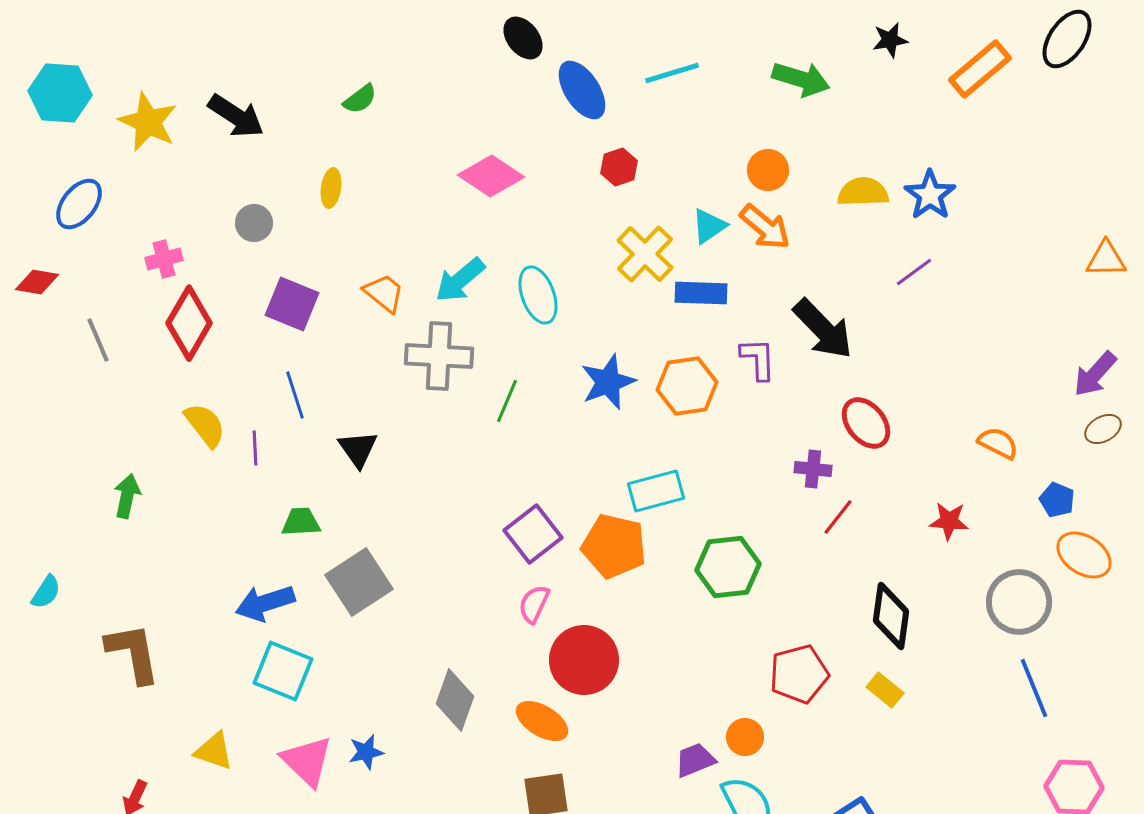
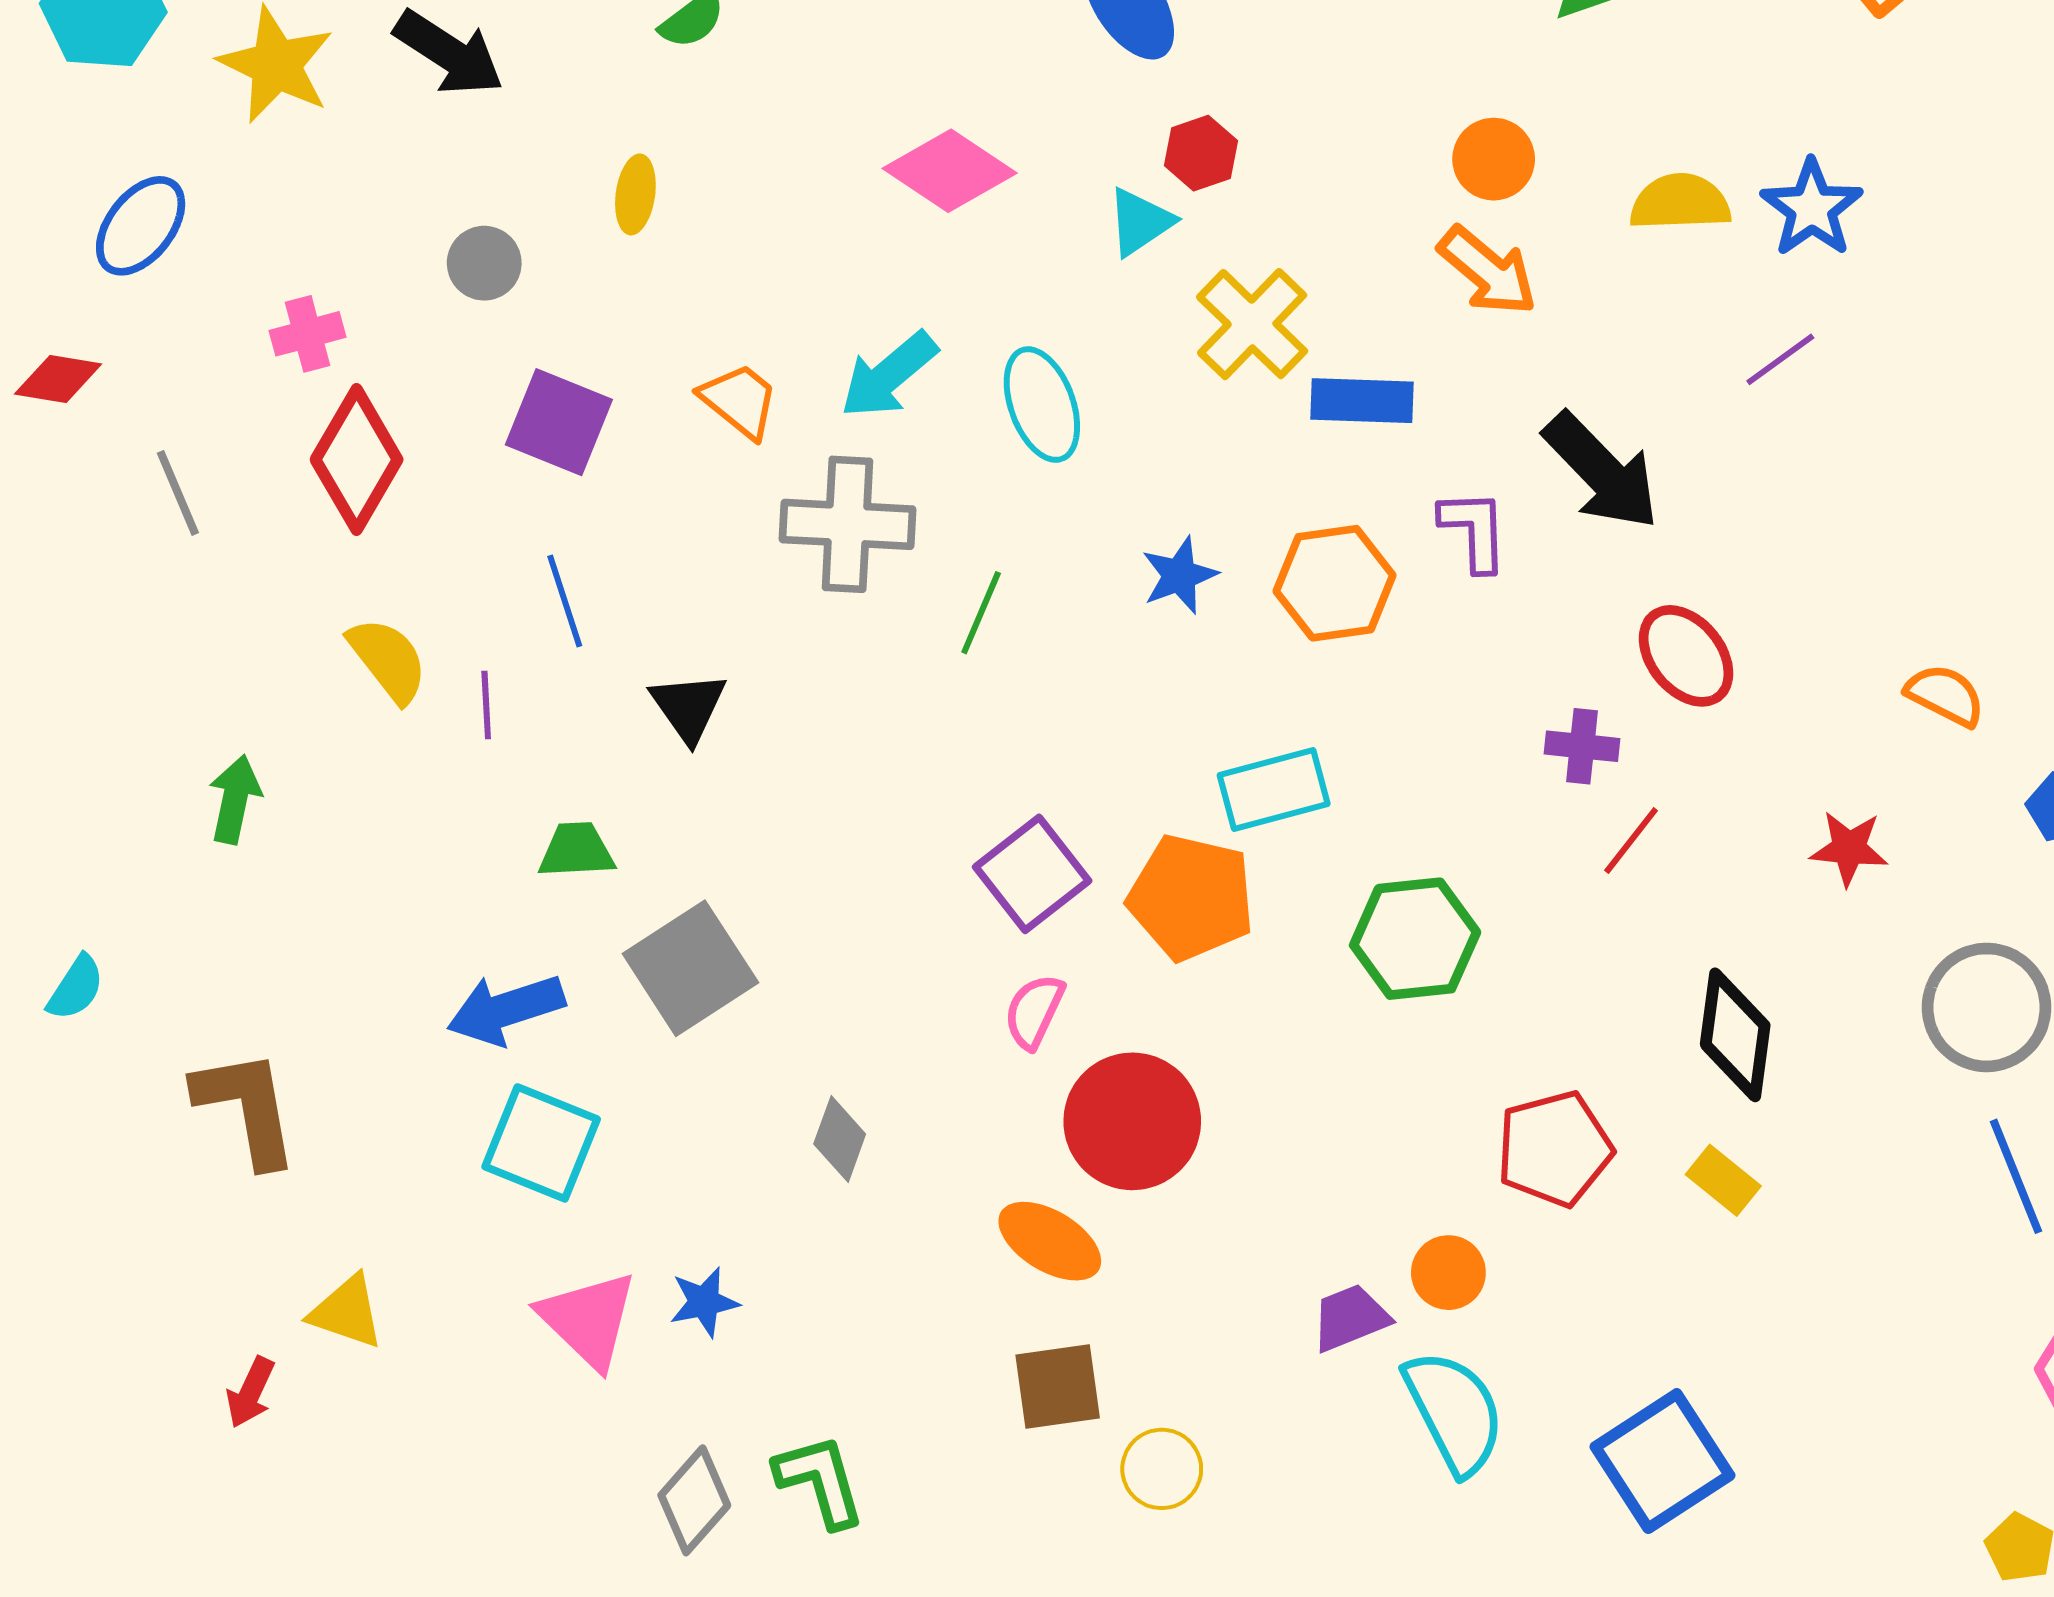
cyan triangle: (709, 226) -> (1140, 222), moved
blue star: (608, 382) -> (1179, 575), size x0.7
gray diamond: (455, 700) -> (840, 1139), moved, size x0.7
yellow triangle: (214, 751) -> (347, 1312), moved

